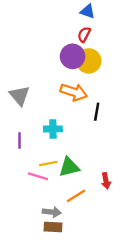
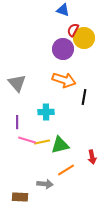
blue triangle: (88, 11) -> (63, 10), moved
yellow circle: (89, 61) -> (84, 38), moved
pink line: (38, 176) -> (27, 140), moved
brown rectangle: (53, 227) -> (20, 197), moved

